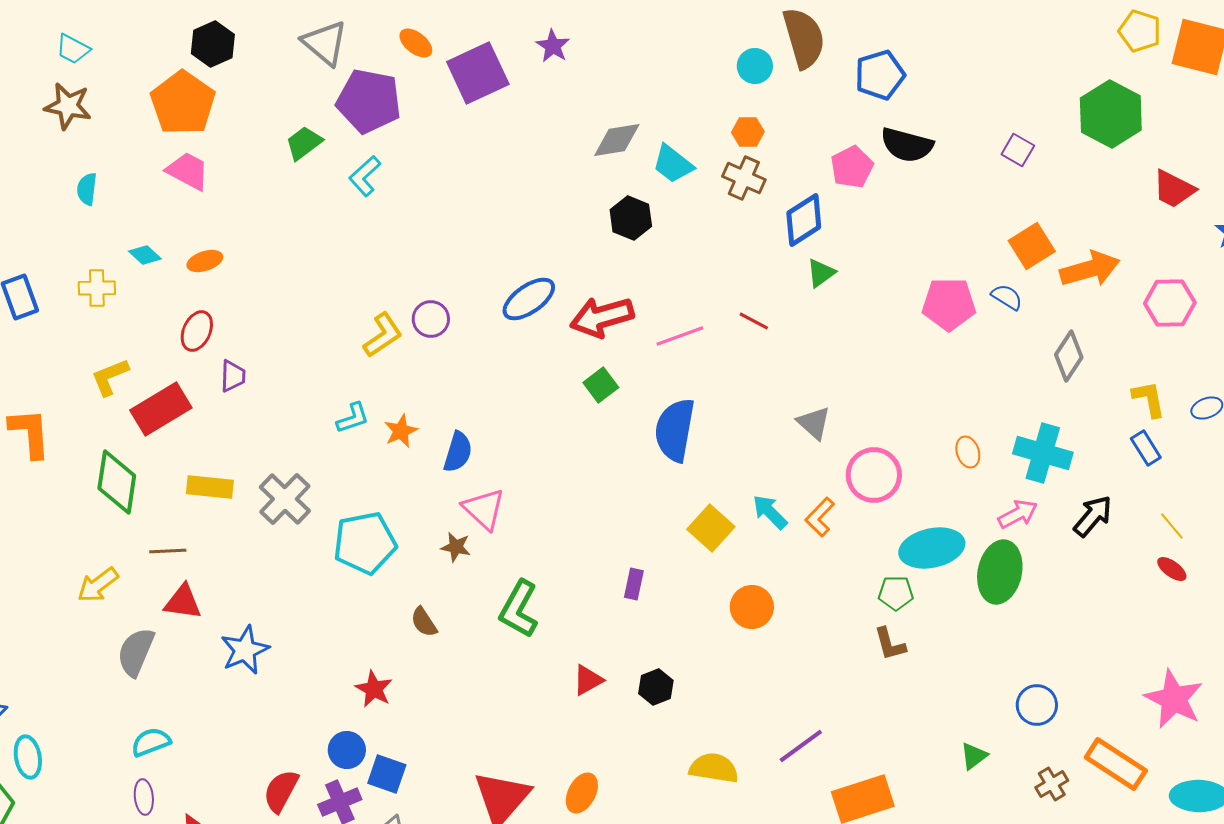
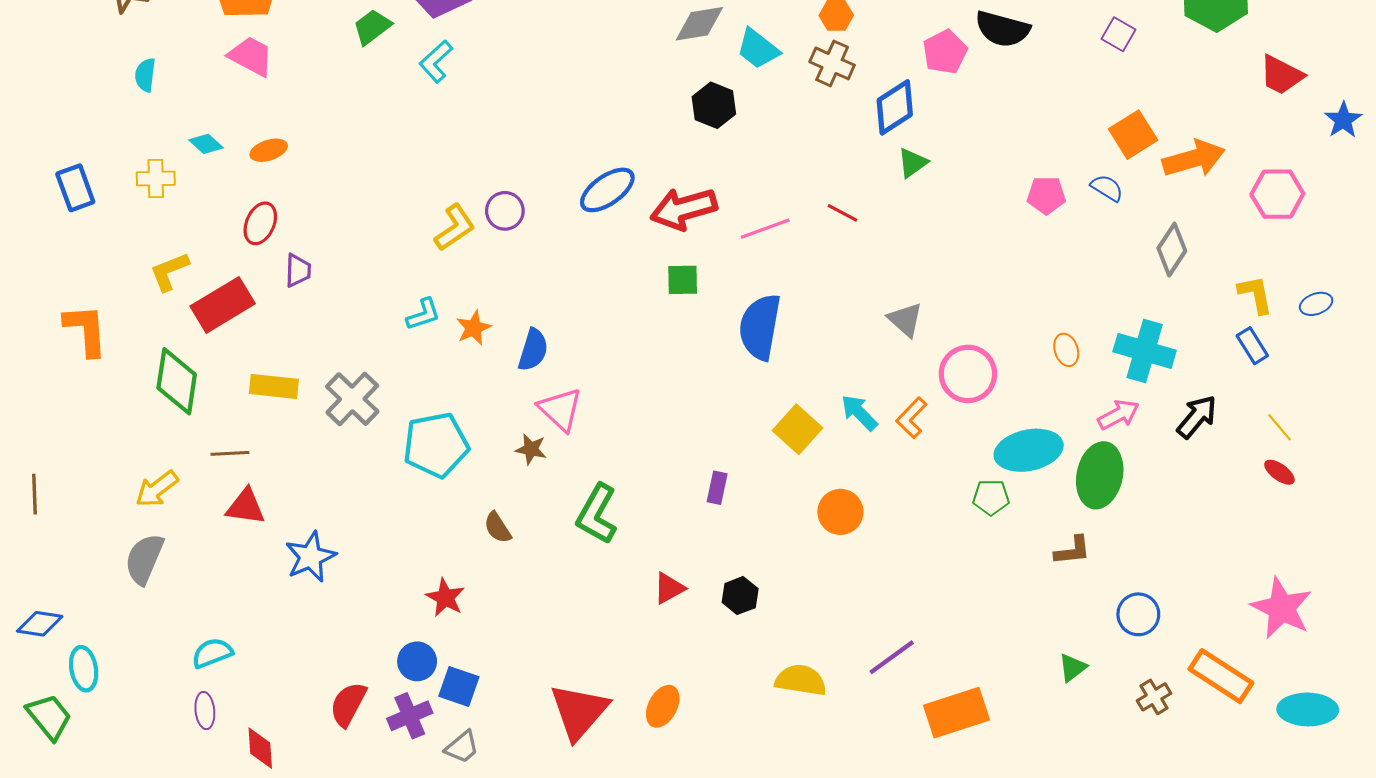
pink pentagon: (949, 304) -> (1046, 195), size x0.7
green square: (601, 385) -> (683, 280), turned 36
brown L-shape: (890, 644) -> (1072, 551), moved, turned -81
gray semicircle: (136, 652) -> (144, 559), moved

